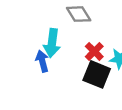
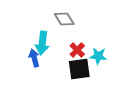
black square: (97, 74) -> (79, 69), turned -30

